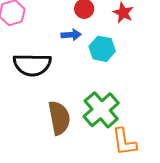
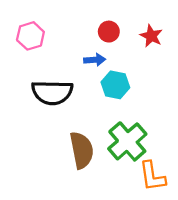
cyan hexagon: (102, 49) -> (115, 85), moved

